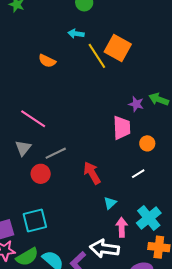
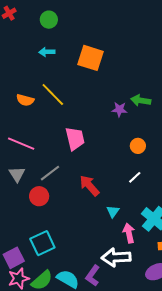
yellow line: (97, 56) -> (53, 95), moved
orange semicircle: (47, 61) -> (25, 100), moved
pink trapezoid: (122, 128) -> (75, 139), moved

